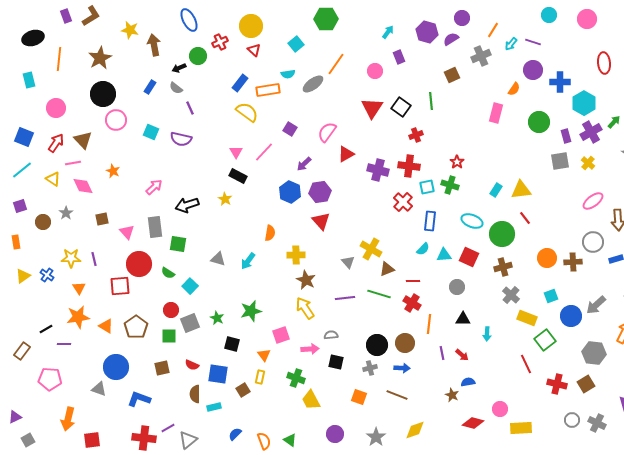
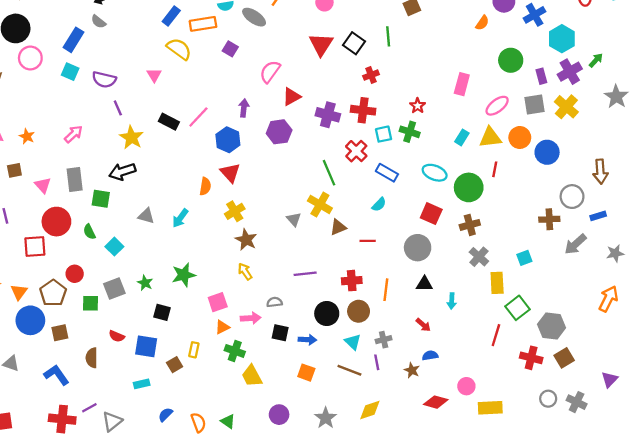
blue cross: (560, 82) -> (535, 15), turned -30
gray ellipse: (313, 84) -> (254, 17), turned 70
blue rectangle: (150, 87) -> (73, 40), moved, size x1.5
purple line: (190, 108) -> (118, 108), moved
pink rectangle: (496, 113) -> (462, 84), moved
purple square: (290, 129) -> (230, 49), moved
pink triangle: (236, 152) -> (154, 75), moved
pink line: (264, 152) -> (198, 117), moved
yellow cross: (588, 163) -> (566, 107), size x1.5
purple arrow: (304, 164) -> (244, 108), turned 140
orange star: (113, 171) -> (27, 136), moved
purple hexagon: (320, 192) -> (279, 132), moved
yellow star: (225, 199) -> (131, 137), moved, size x1.5
pink ellipse: (593, 201) -> (497, 106), moved
black arrow: (187, 205) -> (122, 172), moved
red line: (525, 218) -> (495, 169), turned 48
red triangle: (321, 221) -> (230, 173), moved
blue rectangle: (430, 221) -> (387, 173), turned -66
yellow cross: (296, 255) -> (235, 211), turned -30
cyan triangle: (444, 255) -> (353, 342), moved, turned 49
orange circle: (547, 258) -> (520, 137), moved
green semicircle: (168, 273) -> (89, 232), turned 32
gray circle: (457, 287) -> (418, 248), size x1.5
green line: (379, 294) -> (329, 173), moved, turned 50
purple line: (345, 298) -> (305, 274), moved
red cross: (412, 303) -> (352, 281), moved, turned -36
gray arrow: (596, 305) -> (575, 244), moved
yellow arrow: (305, 308) -> (245, 271), size x0.7
red circle: (171, 310) -> (75, 274), moved
blue circle: (571, 316) -> (547, 152), moved
yellow rectangle: (527, 318) -> (497, 283), turned 66
orange triangle: (106, 326) -> (19, 292), turned 35
purple line: (442, 353) -> (377, 362), moved
gray hexagon: (594, 353) -> (552, 326), moved
orange triangle: (264, 355) -> (222, 327), moved, turned 40
red line: (526, 364) -> (496, 335), turned 42
blue circle: (116, 367) -> (30, 320), moved
brown square: (162, 368) -> (60, 333), moved
gray cross: (370, 368) -> (384, 340), moved
blue arrow: (402, 368) -> (307, 340), moved
brown semicircle: (195, 394) -> (92, 358), moved
blue L-shape: (139, 399) -> (56, 375), turned 35

